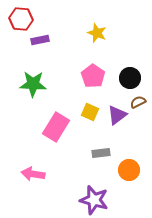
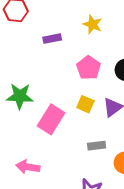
purple rectangle: (40, 40) -> (52, 39), moved
green star: (33, 84) -> (20, 96), moved

